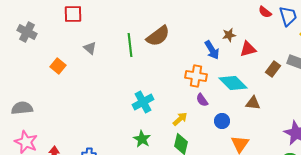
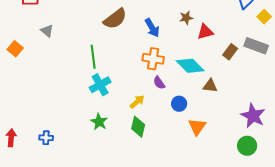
green line: (130, 45) -> (93, 57), moved
blue arrow: (212, 50) -> (152, 28), moved

